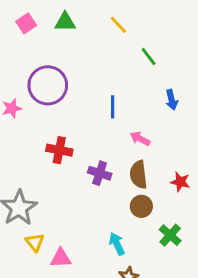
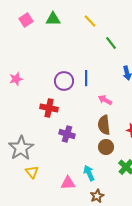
purple circle: (48, 85) -> (64, 81), moved, size x0.7
purple cross: (100, 173) -> (67, 134), moved
pink triangle: (61, 258) -> (68, 183), moved

